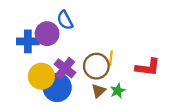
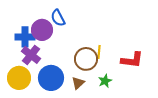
purple cross: (65, 68) -> (31, 55), moved
yellow circle: (41, 76) -> (19, 78), moved
brown triangle: (99, 91) -> (78, 83), moved

